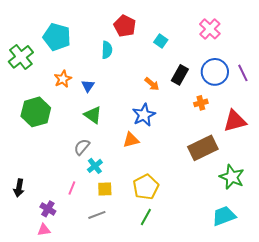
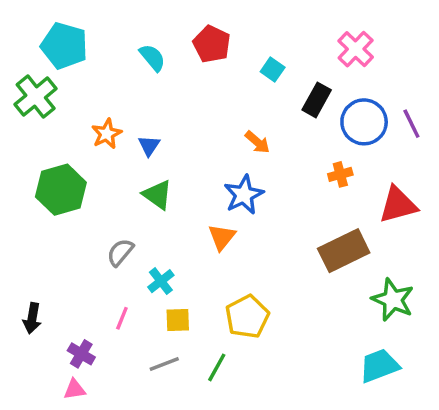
cyan pentagon: (57, 37) -> (64, 46), moved
cyan semicircle: (107, 50) -> (152, 58), moved, turned -42
black rectangle: (180, 75) -> (317, 100), moved
orange triangle: (131, 140) -> (222, 237), turned -36
gray semicircle: (82, 147) -> (120, 252), moved
green line: (146, 217) -> (217, 367), moved

